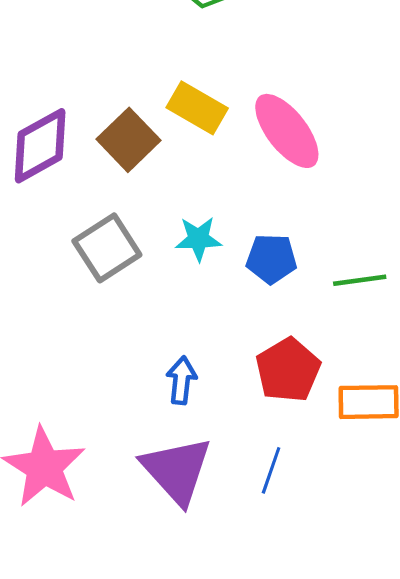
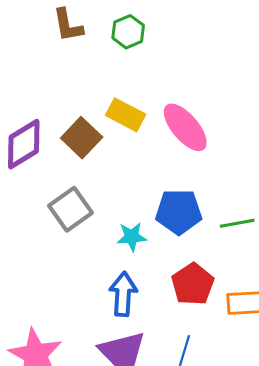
cyan star: (198, 239) -> (132, 237), moved
blue pentagon: (271, 259) -> (179, 212), size x1.4
blue arrow: (181, 380) -> (123, 294), size x1.4

